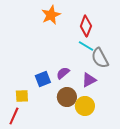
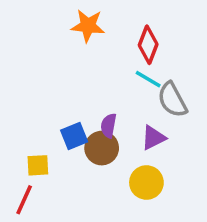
orange star: (51, 15) -> (88, 26), turned 30
purple semicircle: (63, 73) -> (109, 126), turned -40
brown circle: (67, 97) -> (102, 148), moved

